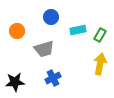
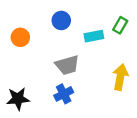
green rectangle: (100, 35) -> (120, 25), moved
gray trapezoid: (44, 49) -> (67, 65), moved

